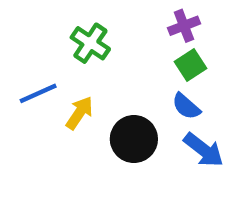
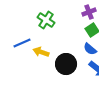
yellow arrow: (79, 113) -> (41, 52), turned -105

